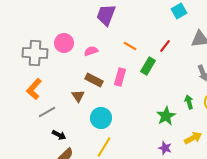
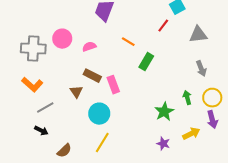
red line: (165, 46) -> (163, 26), moved
pink rectangle: (120, 77) -> (113, 85), moved, turned -36
orange L-shape: (34, 89) -> (32, 85), turned -90
black arrow: (59, 135) -> (41, 131), moved

